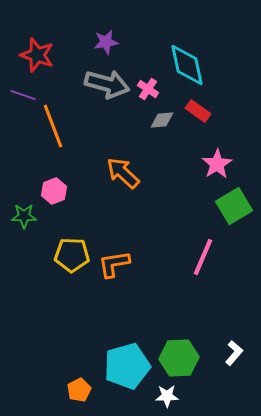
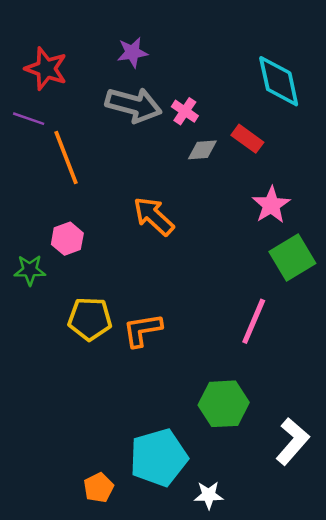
cyan diamond: (187, 65) -> (279, 81), moved
white L-shape: (234, 353) -> (292, 441), size x1.5
green hexagon: (179, 358) -> (224, 404), moved

